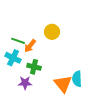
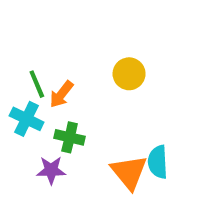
yellow circle: (52, 32) -> (129, 74), moved
green line: (18, 41) -> (37, 84), turned 48

